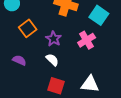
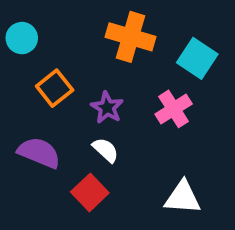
purple semicircle: (19, 60) -> (39, 153), size x1.5
red square: (56, 86) -> (90, 192), moved, turned 30

